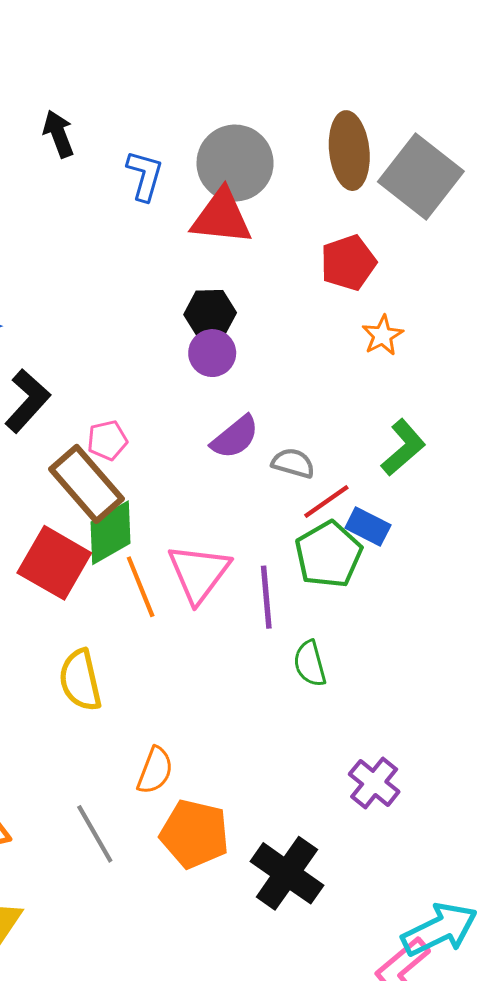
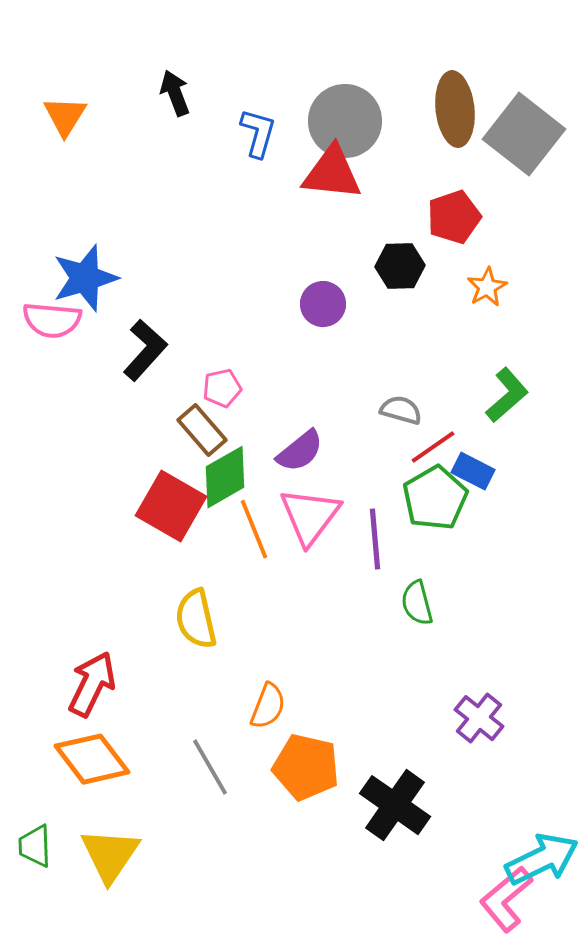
black hexagon: (210, 314) -> (400, 266), moved
purple semicircle: (235, 437) -> (300, 451), moved
brown rectangle: (87, 484) -> (202, 430), size x0.7

